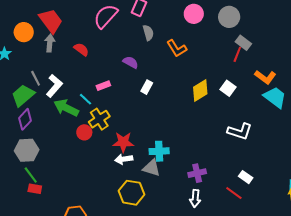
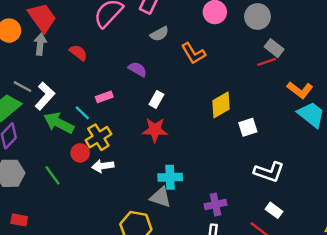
gray semicircle: (148, 33) -> (159, 34), turned 77
red line: (237, 54) -> (267, 62), turned 49
gray line: (36, 78) -> (22, 87), turned -35
white square: (228, 88) -> (248, 127), moved, turned 35
white L-shape: (240, 131) -> (269, 172), moved
red star: (123, 142) -> (155, 130), moved
white arrow: (124, 159) -> (103, 166), moved
green line: (31, 175) -> (53, 175), moved

